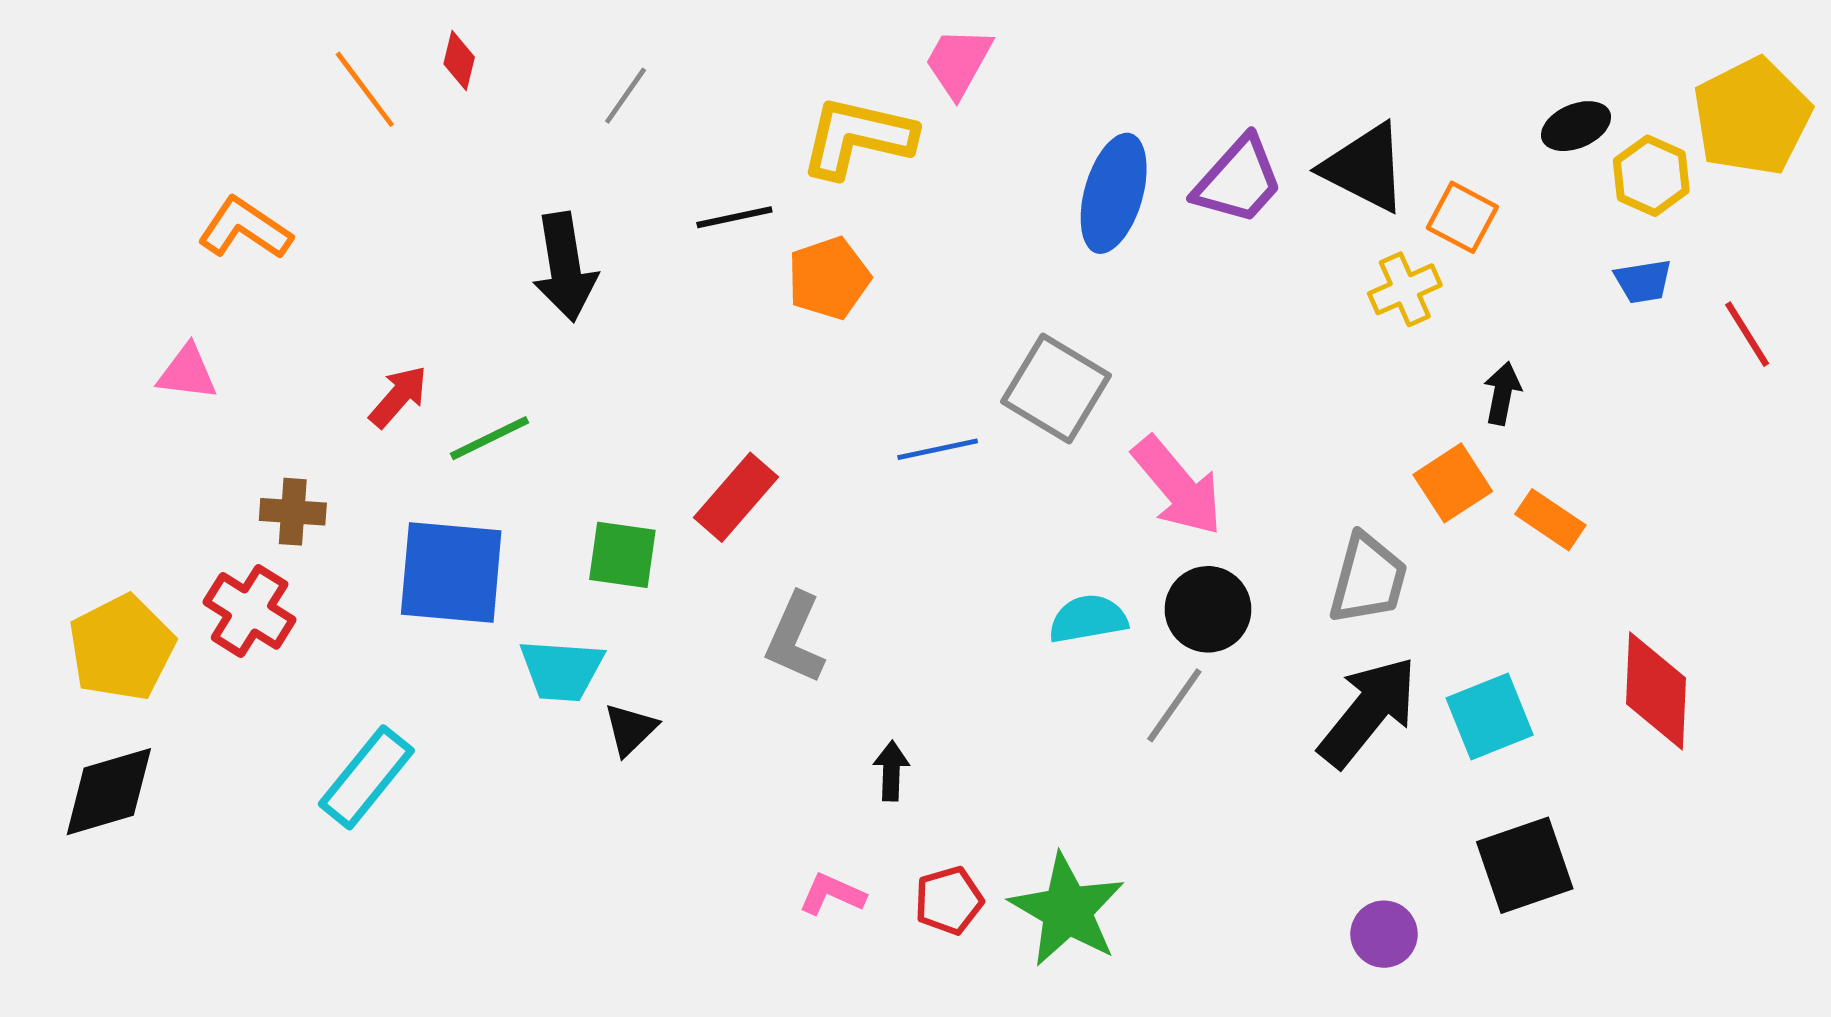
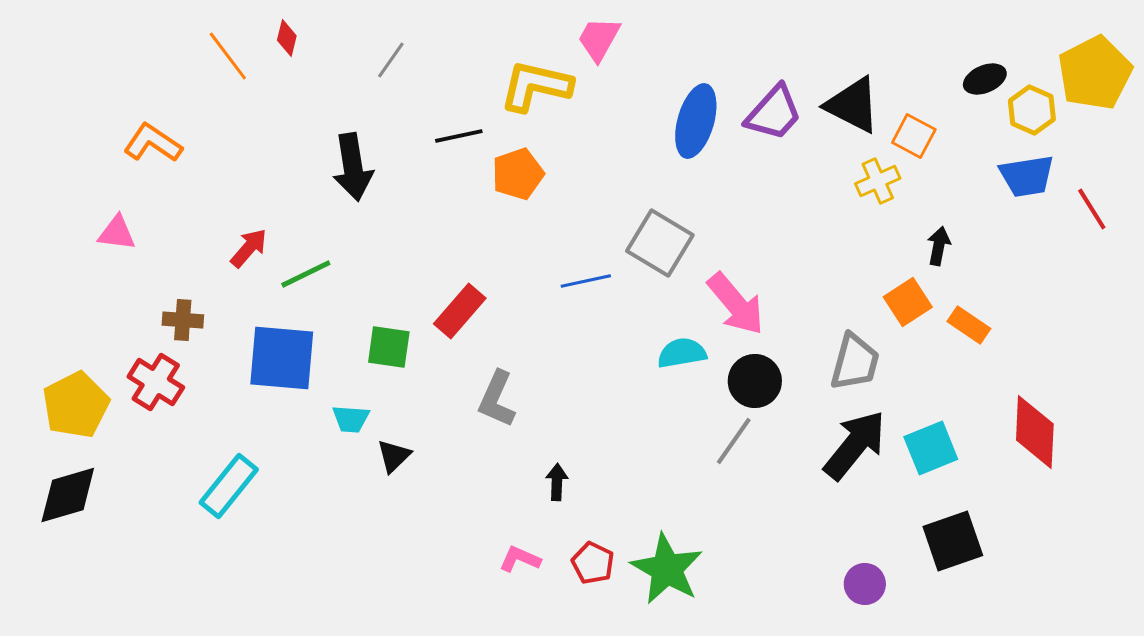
blue trapezoid: (1643, 281) -> (1027, 176), size x1.5
cyan semicircle: (1088, 619) -> (682, 353), moved
cyan trapezoid: (562, 670) -> (351, 419), size x0.7
red pentagon: (949, 900) -> (593, 563), turned -30

